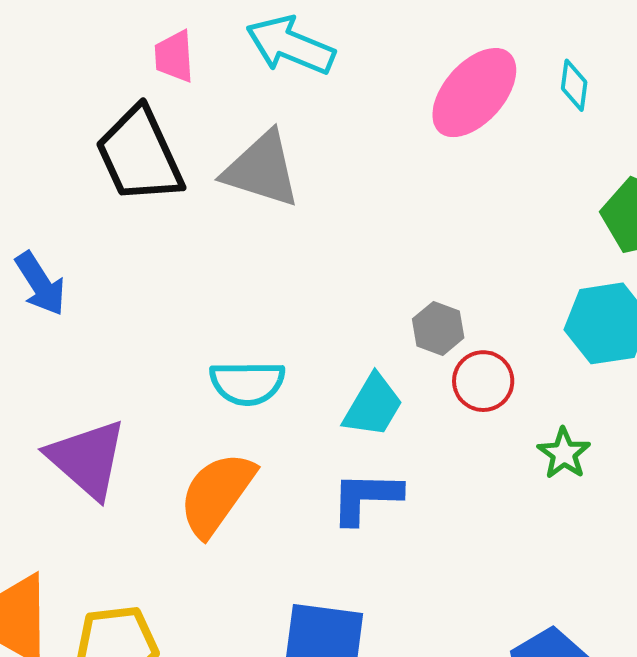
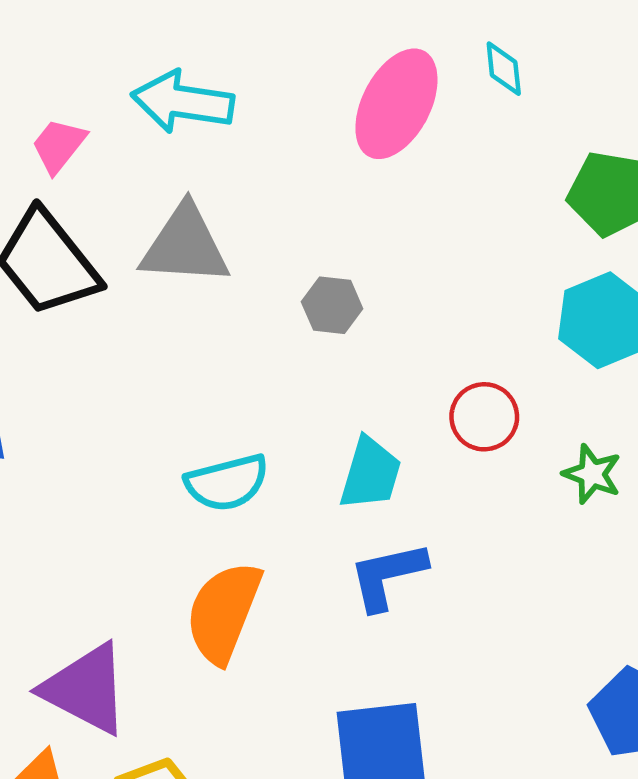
pink trapezoid: (174, 56) -> (59, 145), turned 56
gray hexagon: (438, 328) -> (332, 305), moved
purple triangle: (87, 459) -> (86, 689), moved

